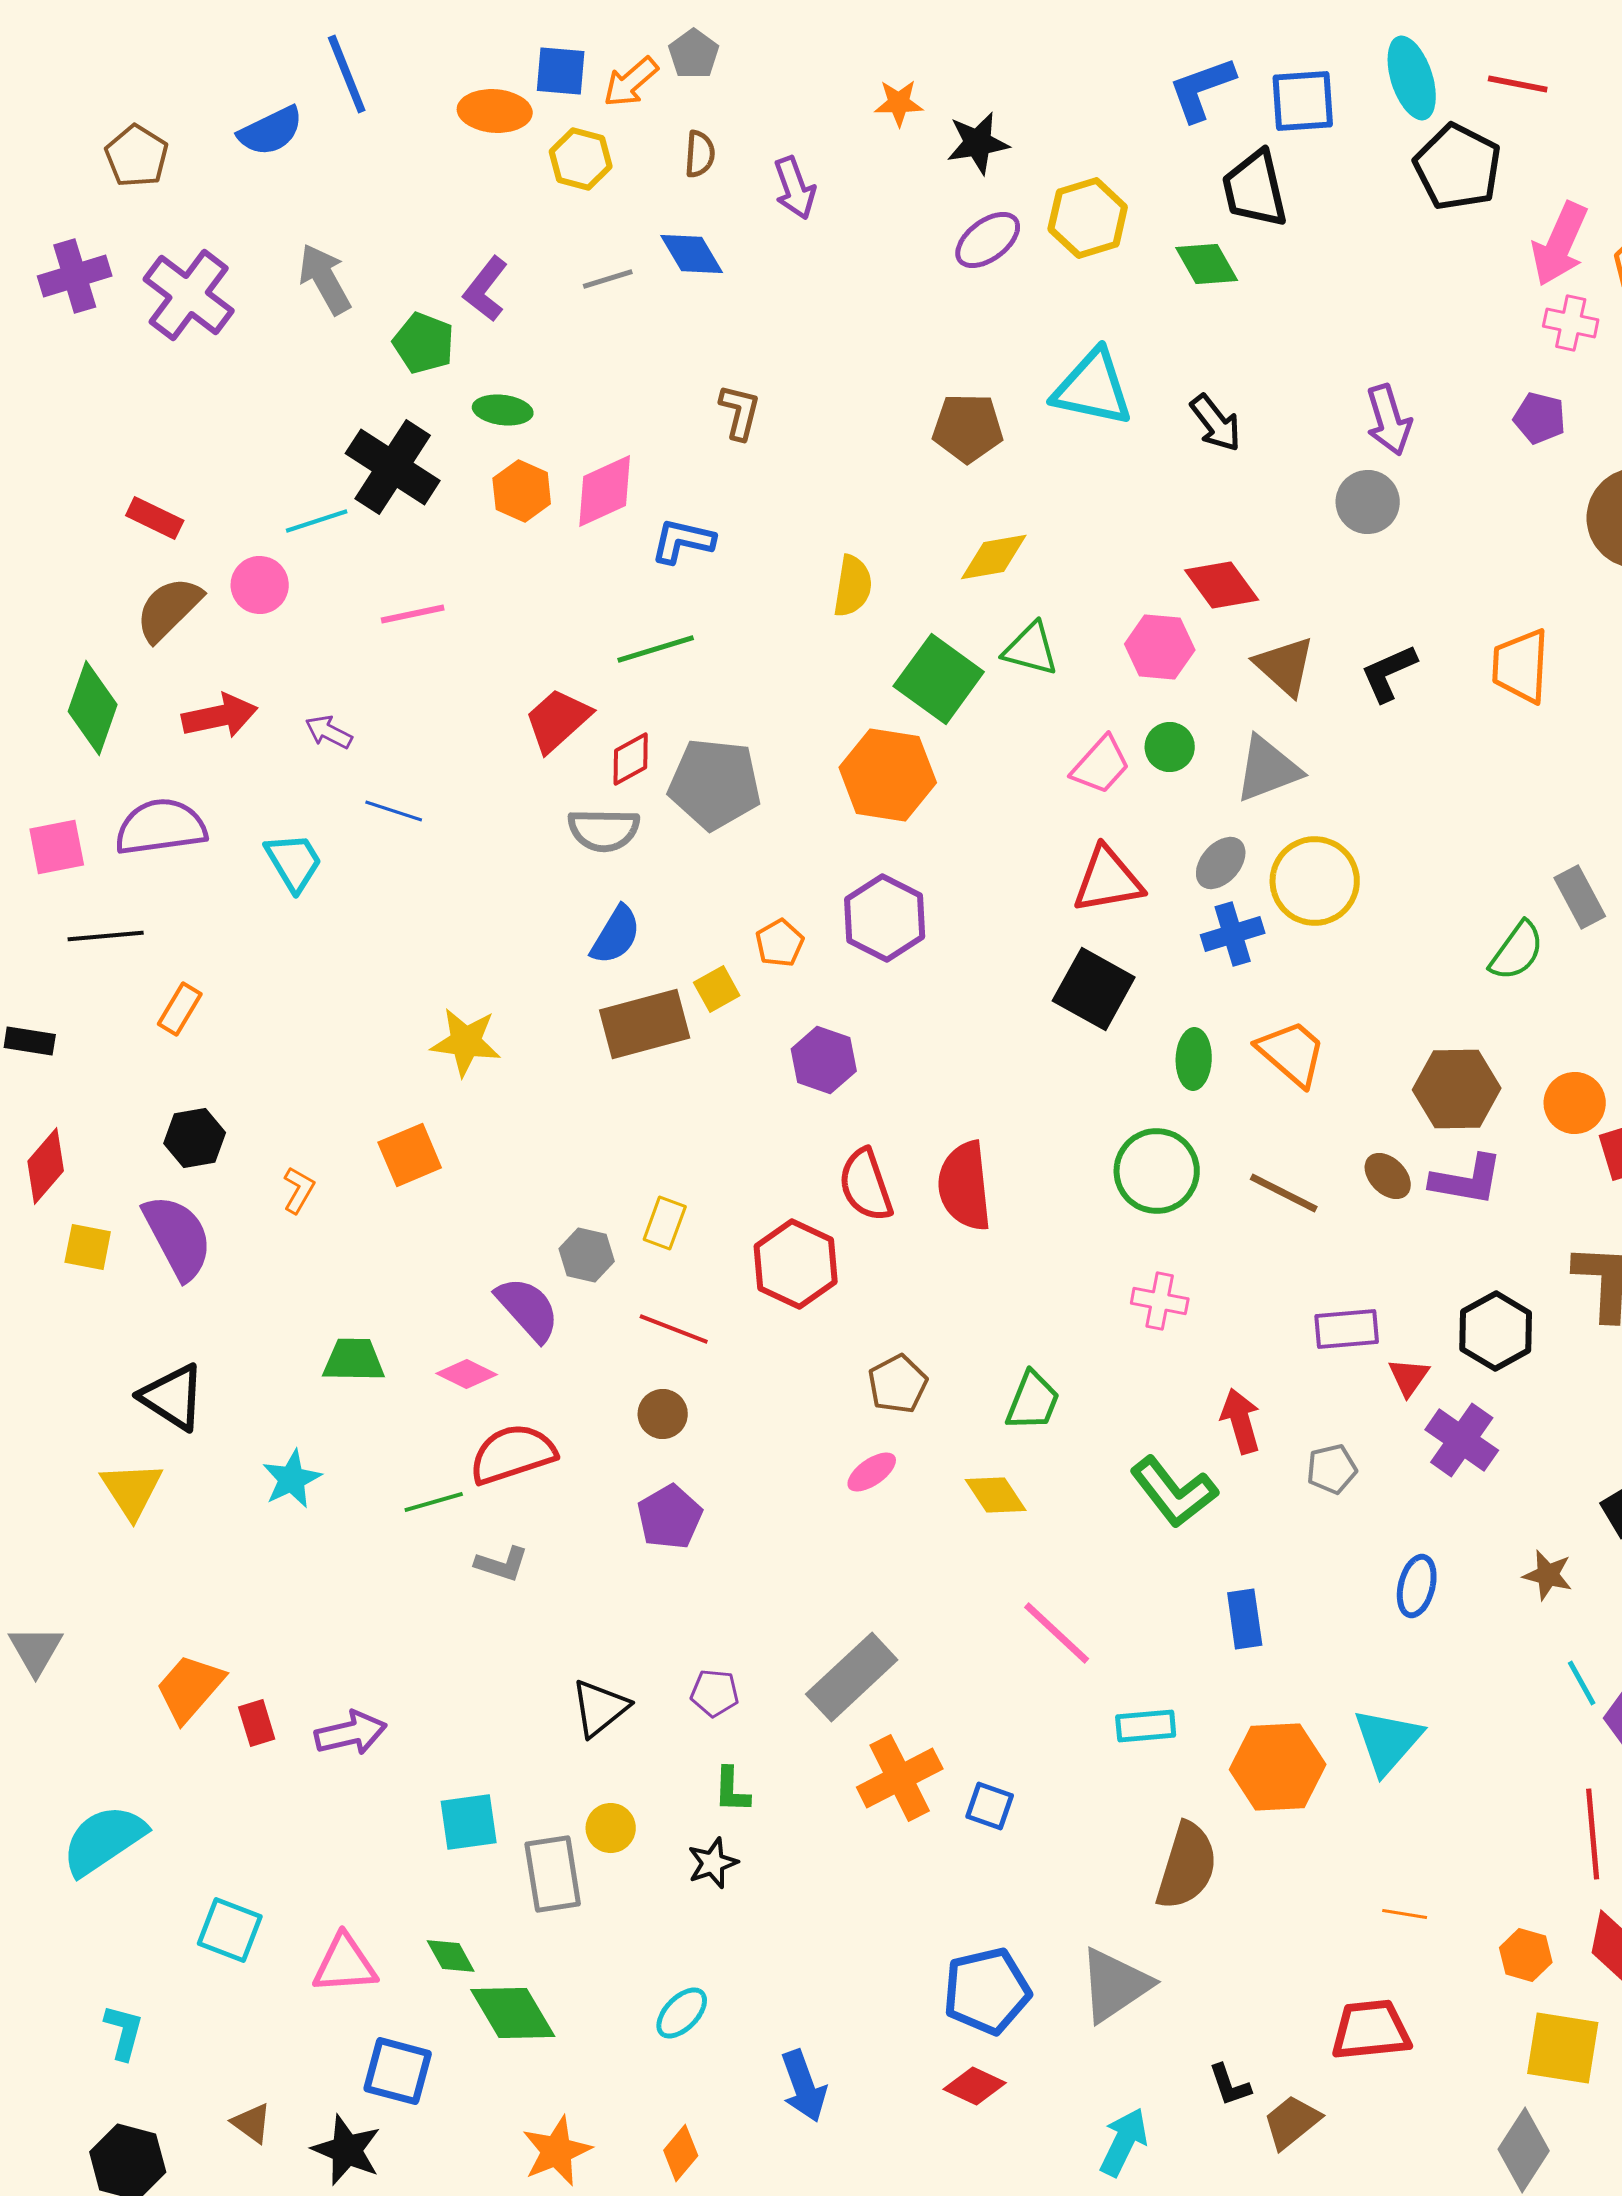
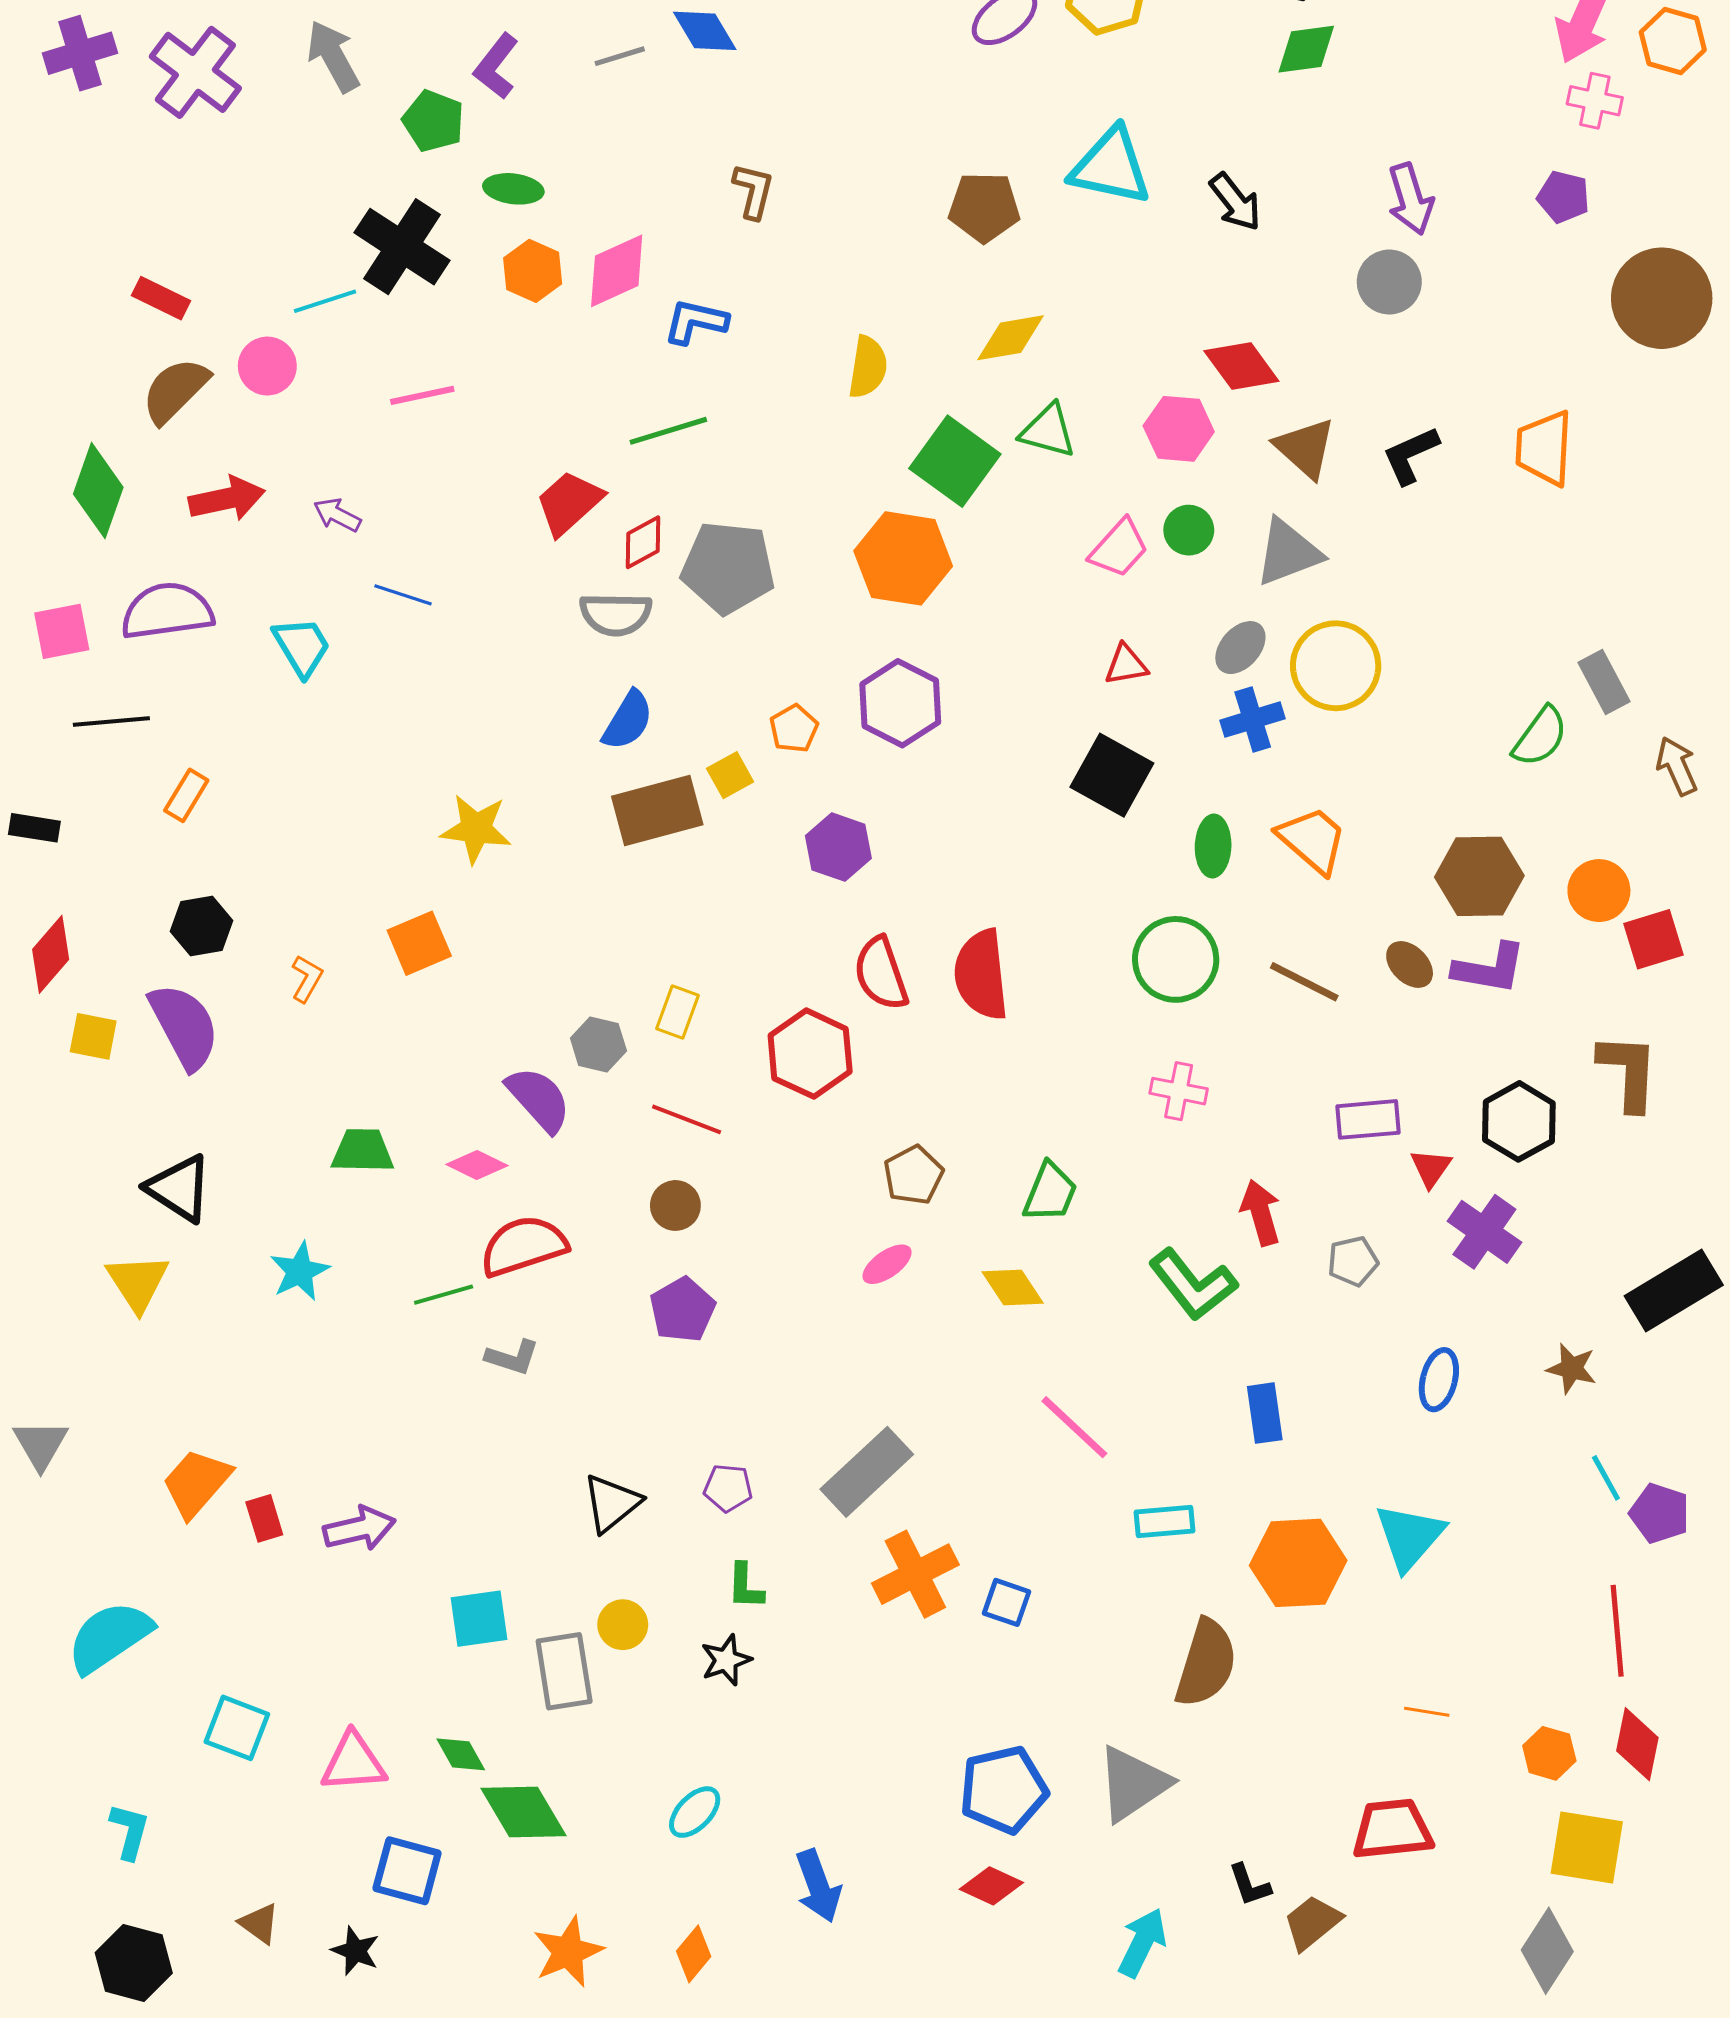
green diamond: (1207, 264) -> (1306, 49), moved, turned -68
red triangle: (1108, 880) -> (1126, 665), size x0.6
black star: (347, 2150) -> (355, 1951), size x0.7

